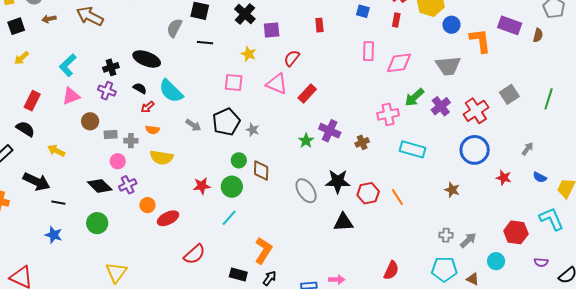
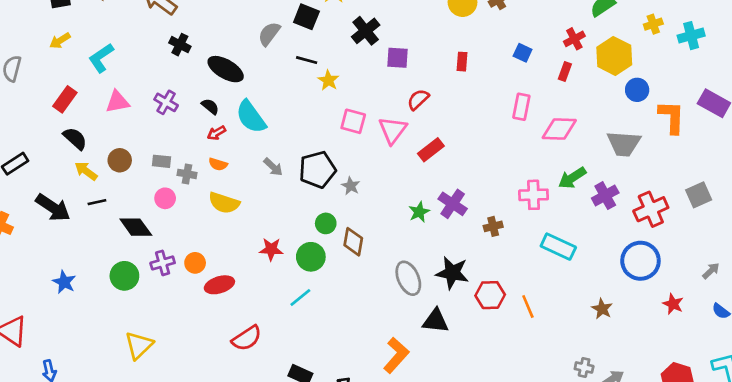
yellow star: (249, 54) -> (328, 80), moved
cyan L-shape: (68, 65) -> (101, 58), moved
black cross: (111, 67) -> (180, 45), moved, turned 35
pink square: (234, 83) -> (353, 121), moved
pink triangle: (277, 84) -> (393, 130), turned 35
brown circle: (90, 121) -> (120, 160), moved
black semicircle: (25, 129) -> (75, 139), moved
purple cross: (128, 185) -> (163, 263), moved
black line: (58, 203) -> (97, 202), moved, turned -32
black triangle: (343, 222) -> (436, 321), moved
orange L-shape: (263, 250) -> (396, 355), moved

